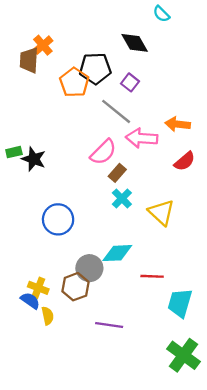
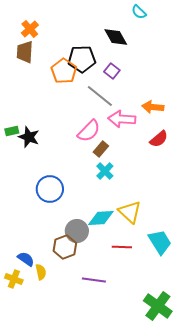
orange cross: (43, 45) -> (30, 29), moved
yellow triangle: (161, 212) -> (130, 212), moved
red line: (152, 276) -> (122, 247), moved
yellow cross: (38, 288) -> (14, 279), moved
cyan trapezoid: (180, 303) -> (160, 242), moved, turned 132

